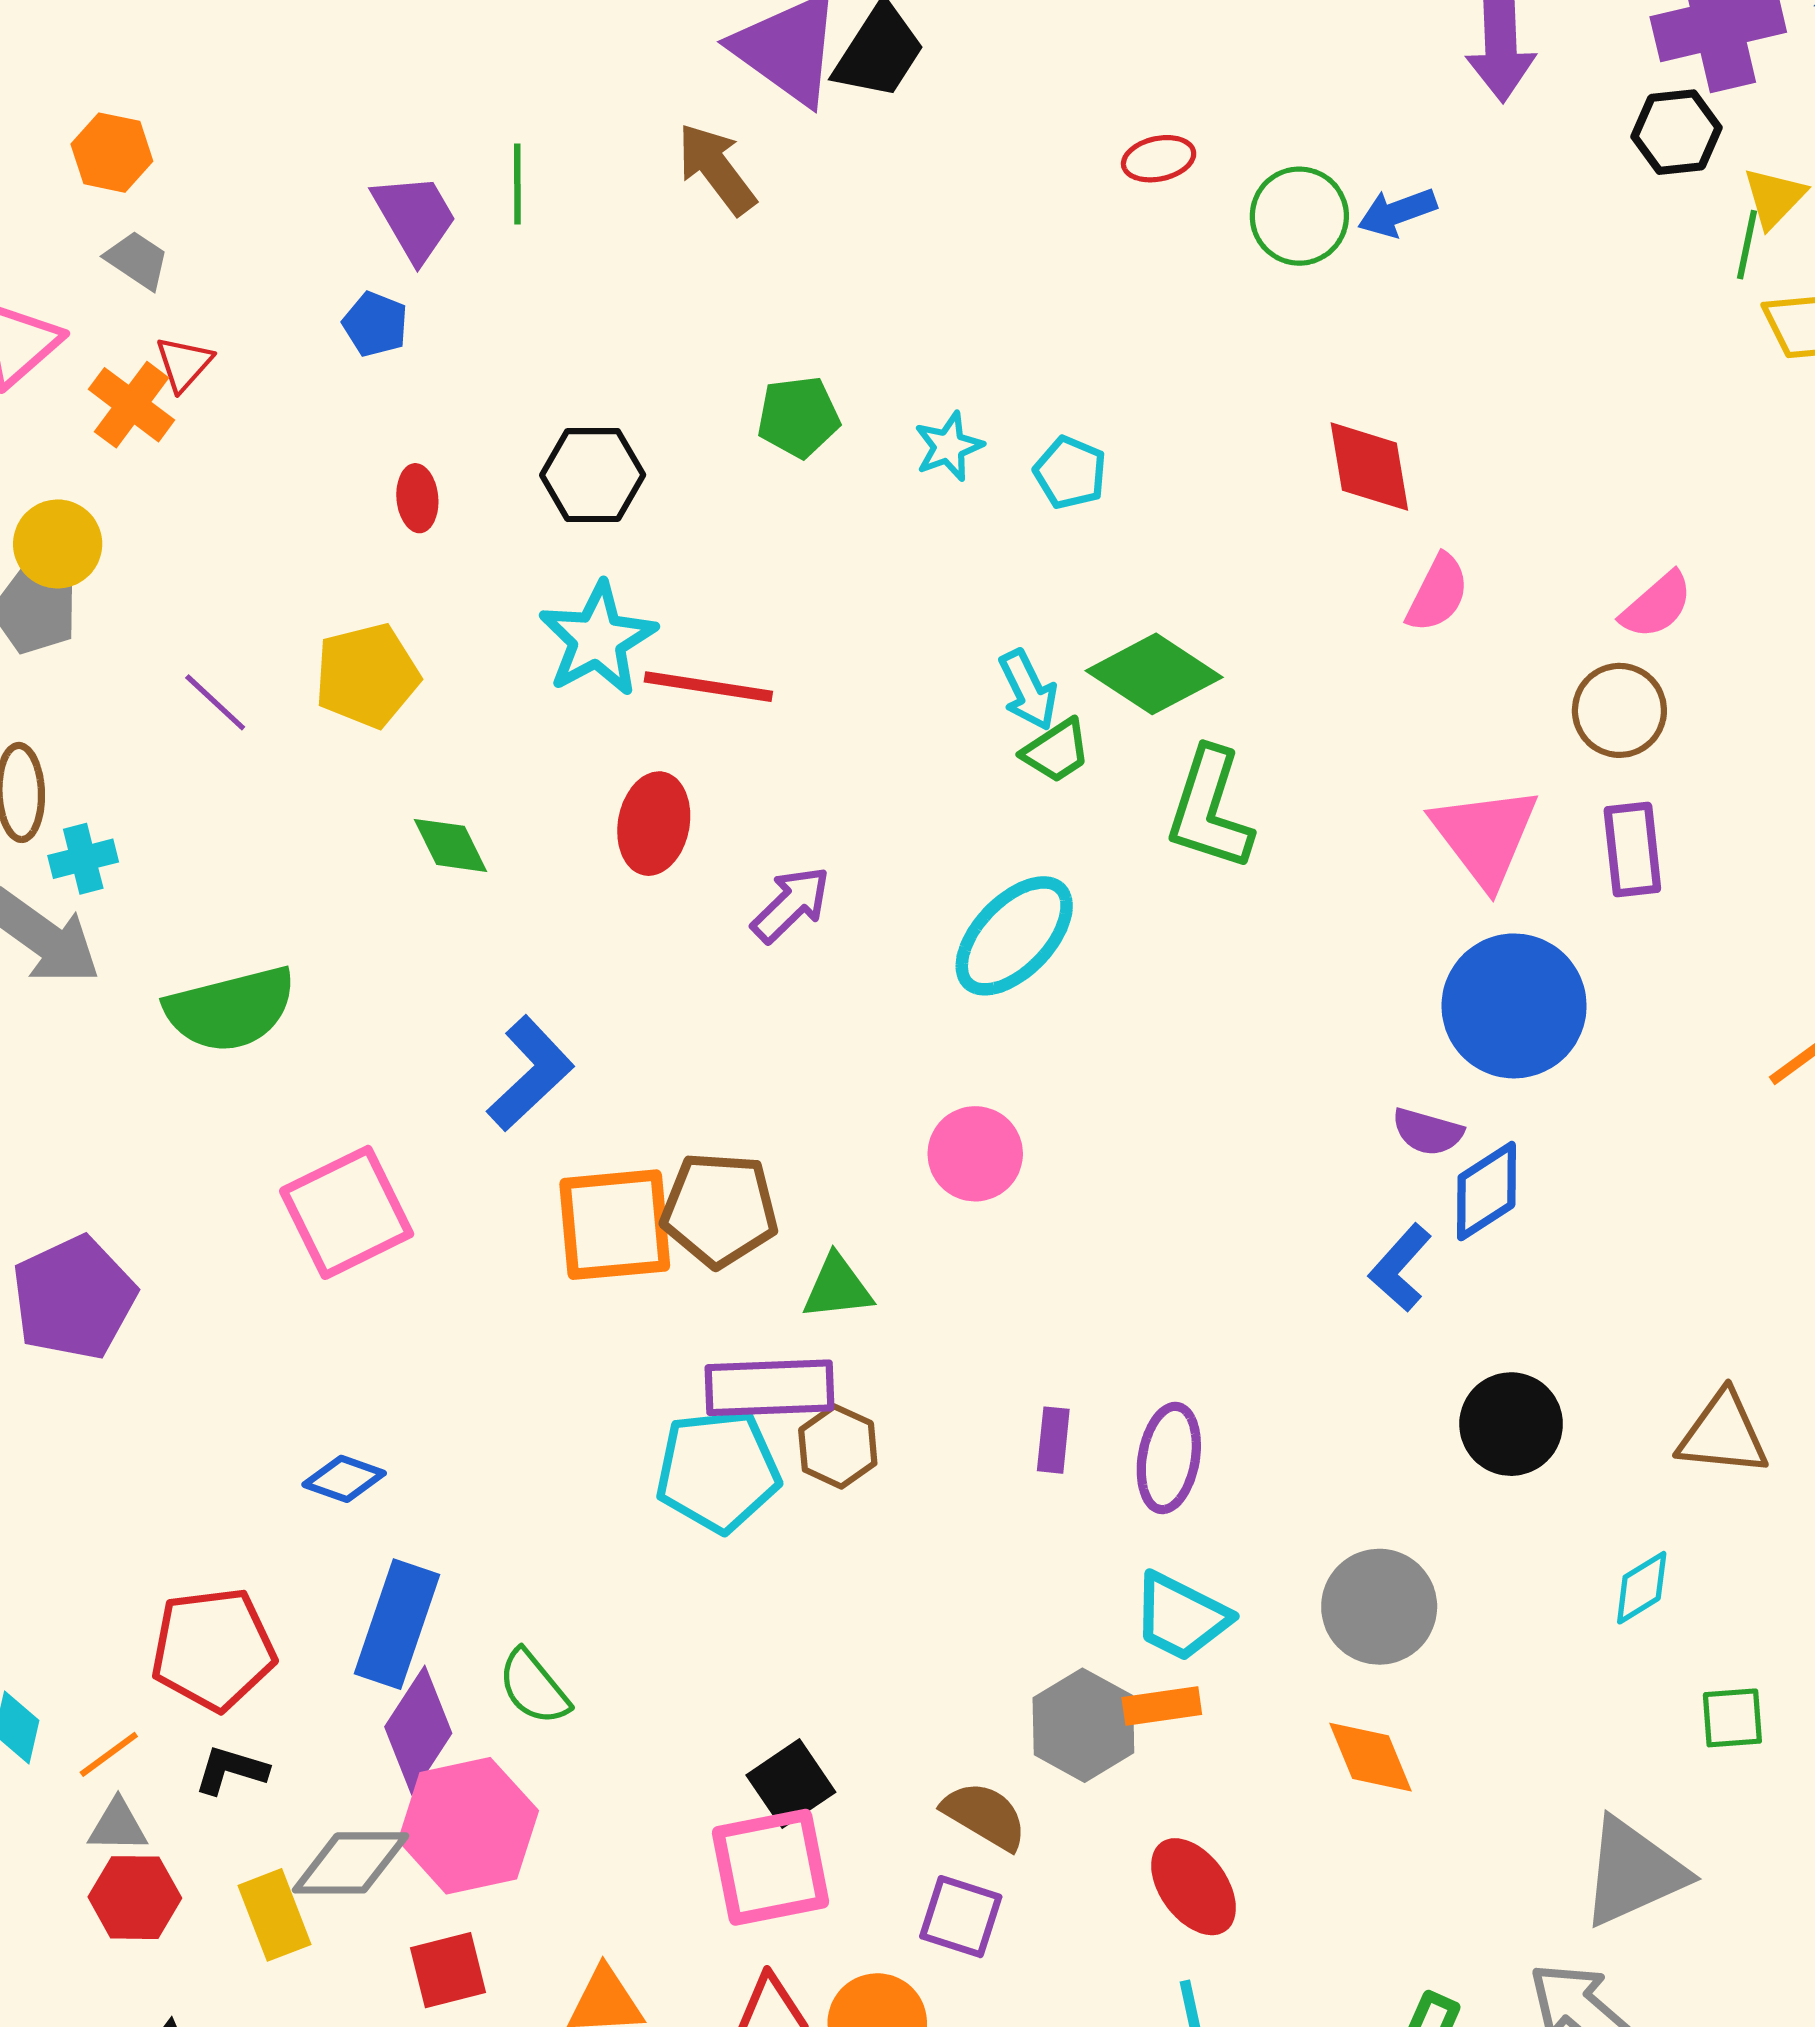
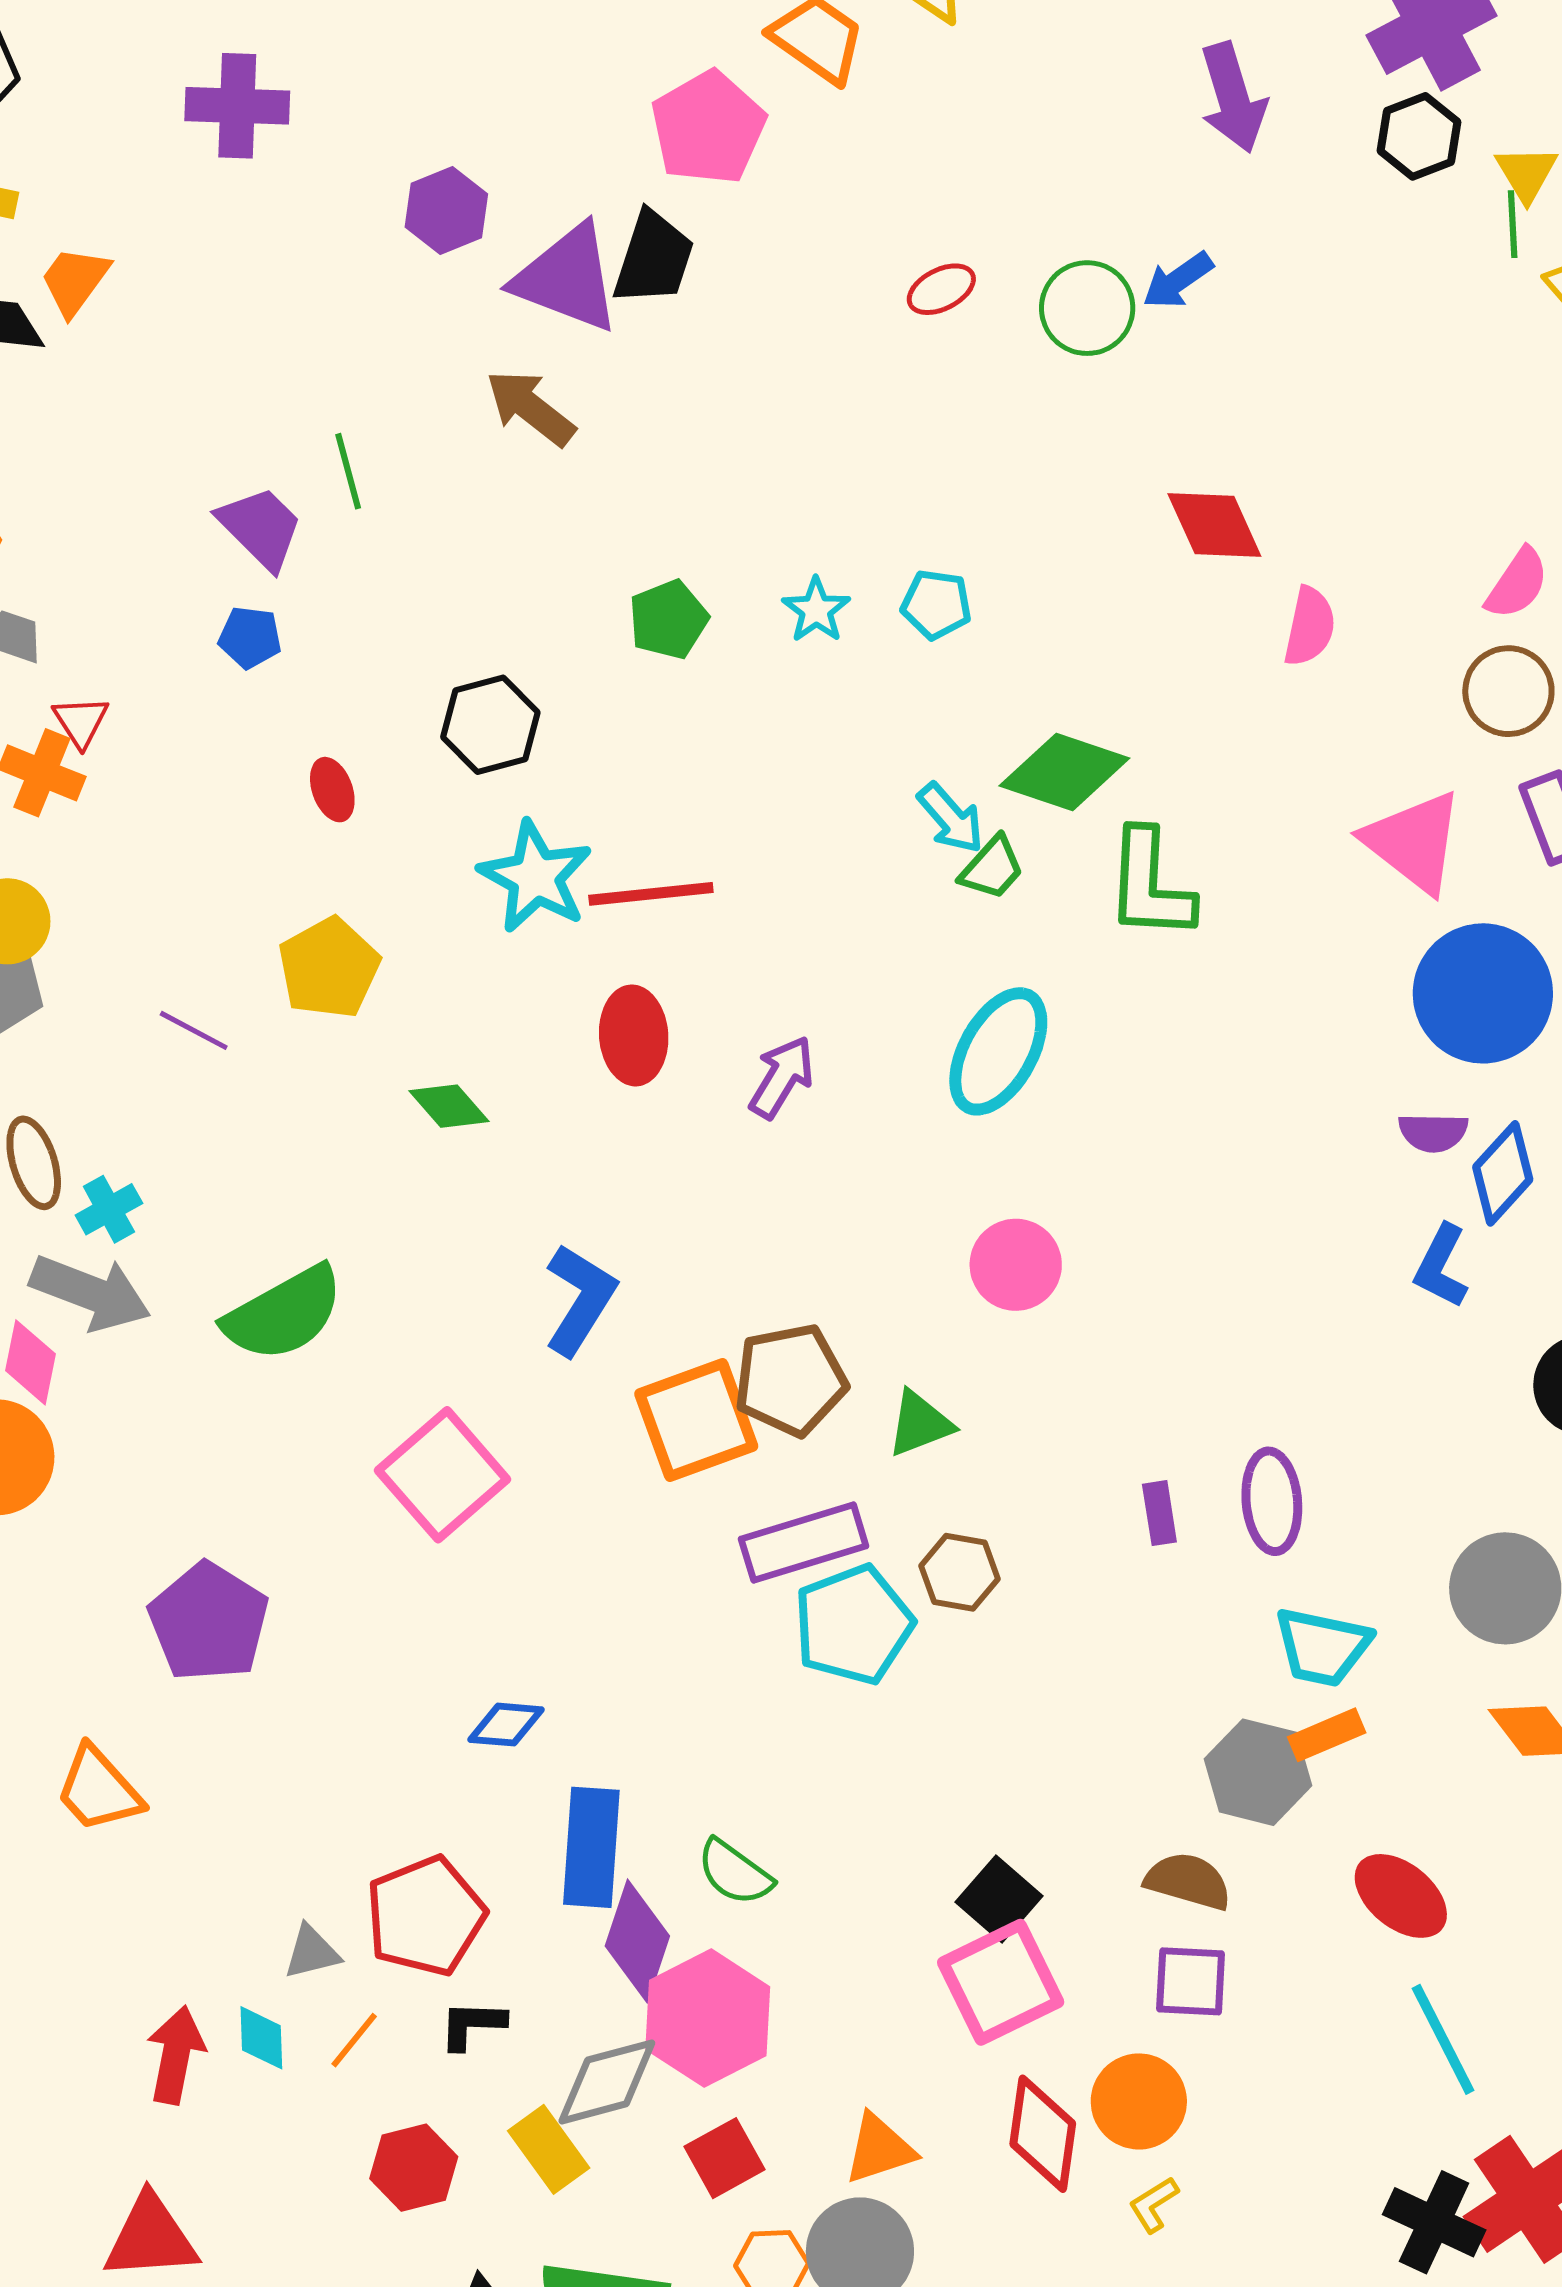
purple rectangle: (769, 1388) -> (804, 1542), moved
gray triangle: (118, 1826) -> (312, 1952), moved

